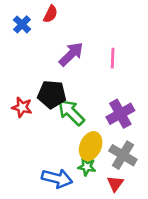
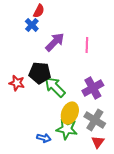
blue cross: (22, 24) -> (32, 25), moved
green star: (87, 167) -> (67, 129), size x1.5
blue arrow: (57, 178) -> (44, 138), size x0.6
red triangle: (115, 184) -> (98, 142), moved

